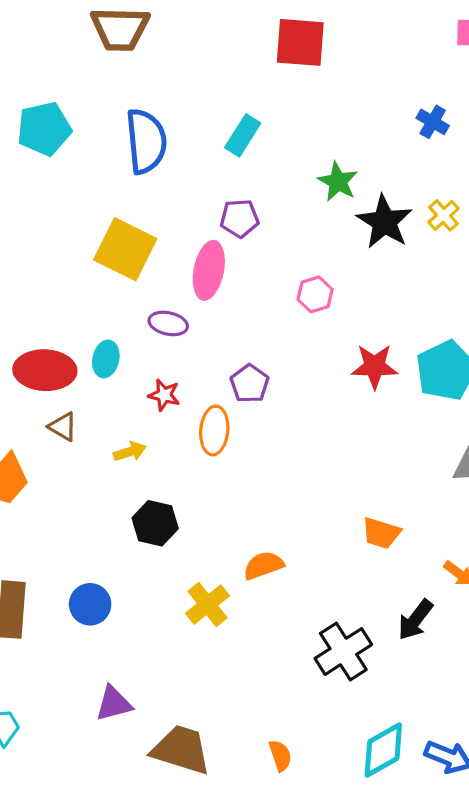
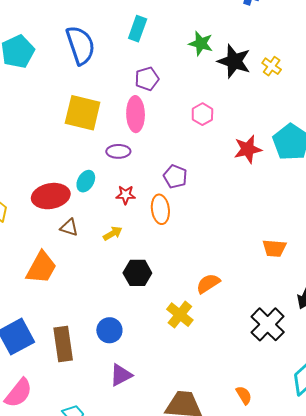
yellow cross: (444, 215) -> (272, 66), moved
cyan ellipse: (106, 359) -> (86, 181), turned 30
purple triangle: (114, 704) -> (121, 375), moved

